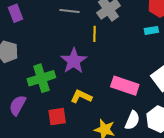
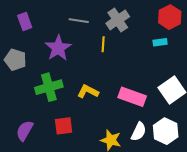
purple star: (74, 61) -> (58, 48), moved
yellow L-shape: (81, 97) -> (88, 91), moved
purple semicircle: (18, 105) -> (25, 131), moved

